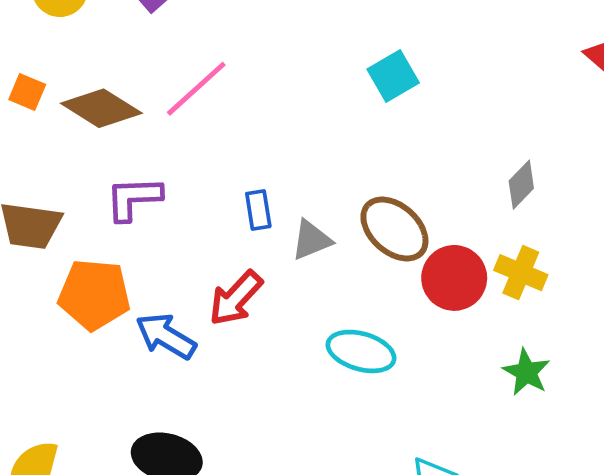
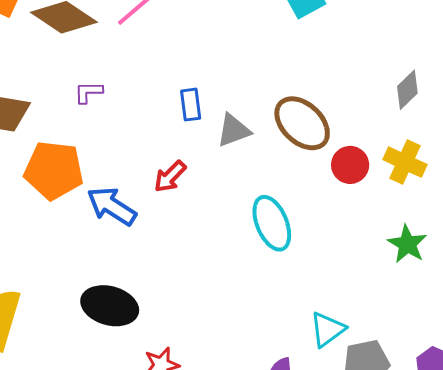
purple L-shape: (134, 198) -> (88, 92), size x0.6
red circle: (454, 278) -> (350, 165), size x0.7
red arrow: (236, 298) -> (170, 177), size x0.7
cyan ellipse: (361, 351) -> (272, 223), turned 50

